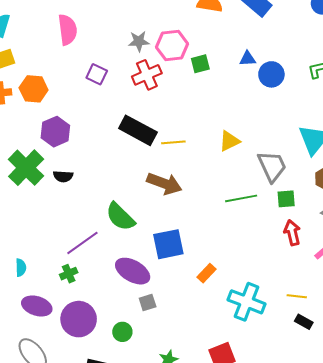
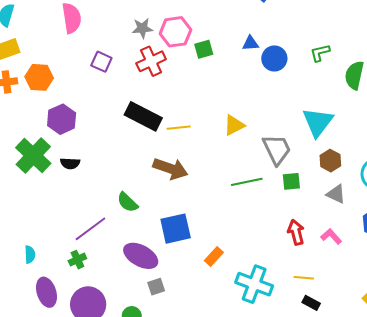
green semicircle: (120, 217) -> (127, 202), size x0.7
red arrow: (292, 233) -> (296, 232), moved
purple ellipse: (37, 306) -> (46, 292), turned 56

